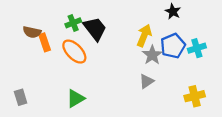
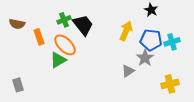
brown semicircle: (32, 32) -> (17, 24), moved
blue pentagon: (173, 46) -> (151, 40), turned 30
gray star: (152, 55) -> (145, 58), moved
green triangle: (75, 98) -> (58, 60), moved

